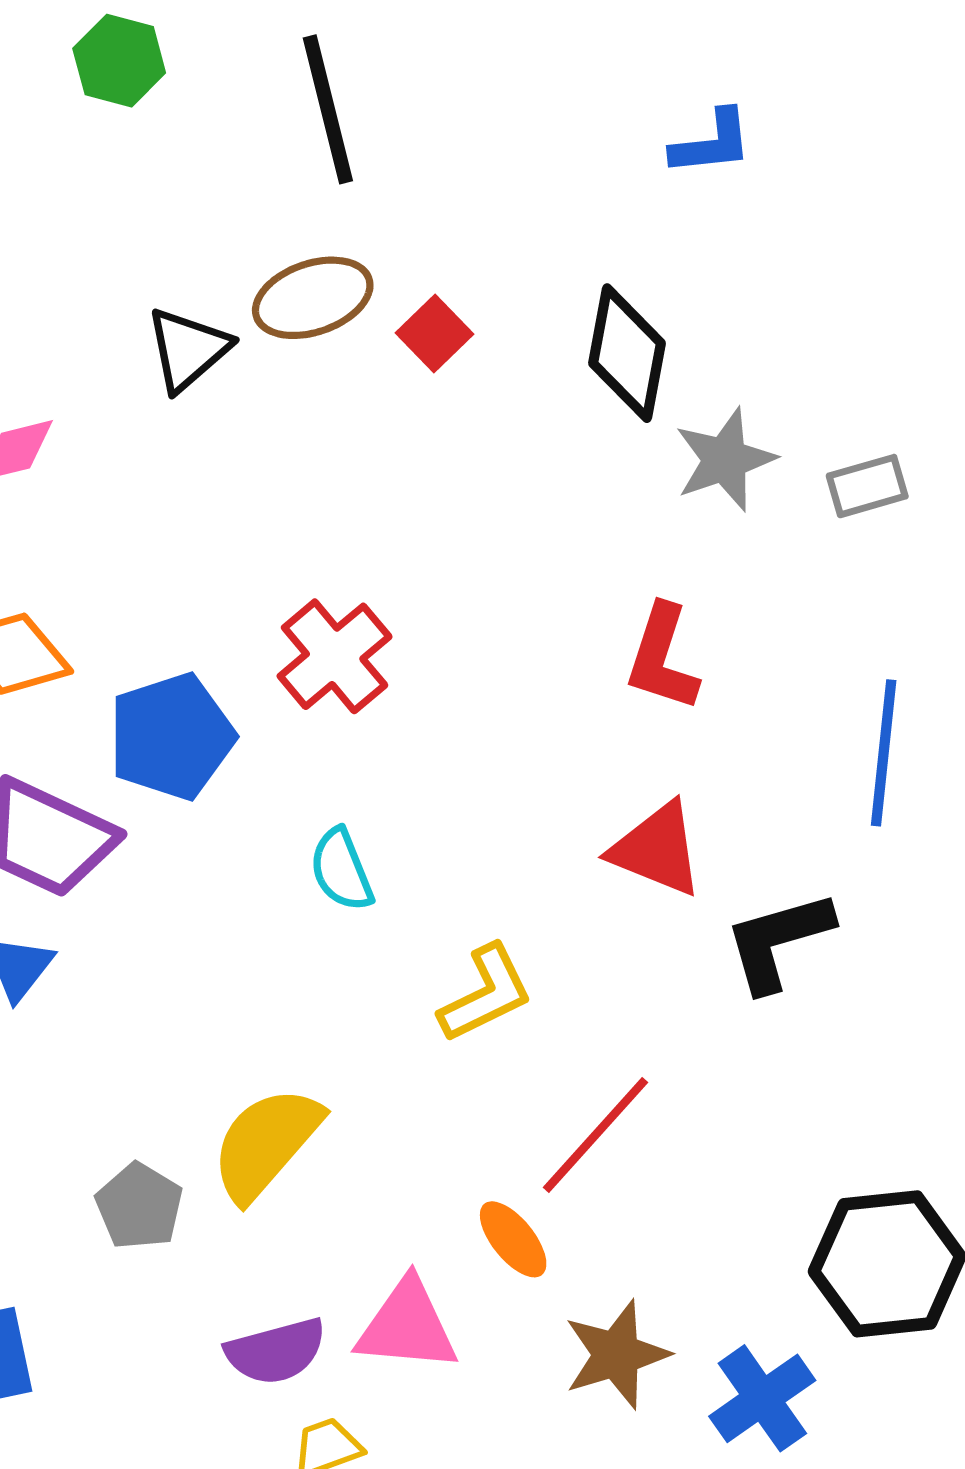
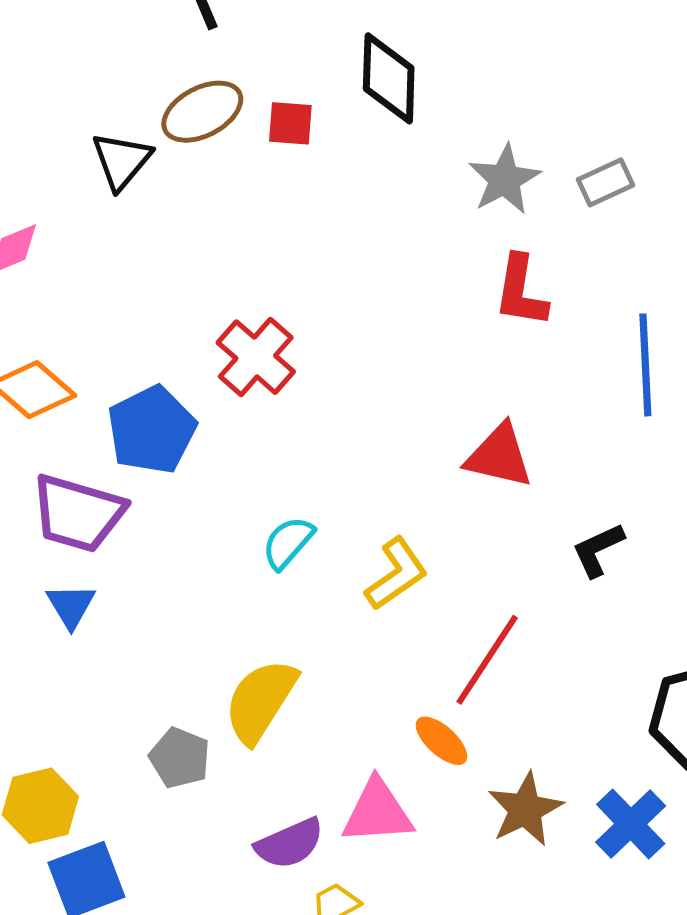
red square: (435, 334) -> (290, 123), turned -33
black diamond: (627, 353) -> (389, 78), moved
red L-shape: (662, 658) -> (521, 291), moved
cyan semicircle: (341, 870) -> (288, 543), moved, turned 72
black L-shape: (778, 941) -> (598, 550), moved, size x0.7

